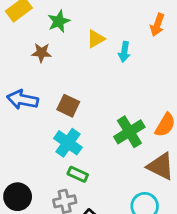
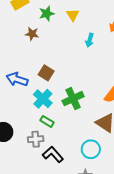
yellow triangle: (96, 39) -> (73, 15), moved, turned -40
blue arrow: (23, 100) -> (17, 79), moved
green cross: (129, 132) -> (73, 99), moved

